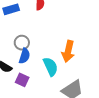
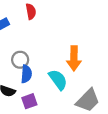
purple square: (22, 80) -> (29, 101), turned -32

